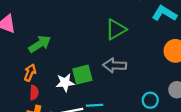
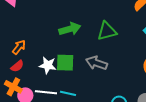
green arrow: (40, 44) -> (70, 29), moved
red semicircle: (34, 93) -> (17, 66), turned 32

